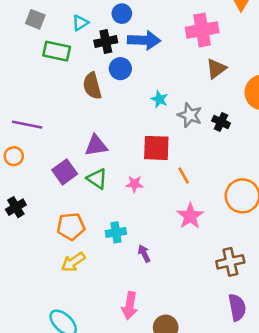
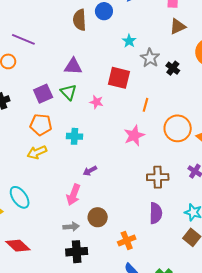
purple square: (65, 172) -> (43, 94), moved
orange line: (184, 176) -> (146, 105), moved, turned 32
purple arrow: (144, 254) -> (90, 171), moved, turned -104

